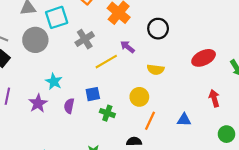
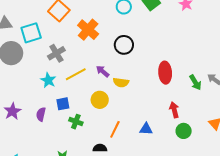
purple arrow: (127, 47) -> (103, 71), moved
red ellipse: (204, 58) -> (165, 73), turned -70
cyan star: (54, 81) -> (48, 80), moved
yellow circle: (139, 97) -> (100, 100), moved
green circle: (226, 134) -> (184, 131), moved

